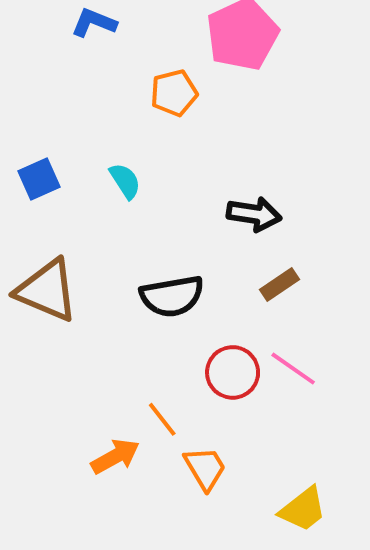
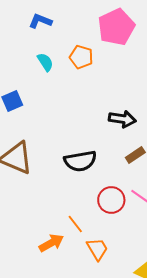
orange pentagon: (174, 93) -> (81, 57), turned 30
cyan semicircle: (125, 181) -> (45, 62), moved

